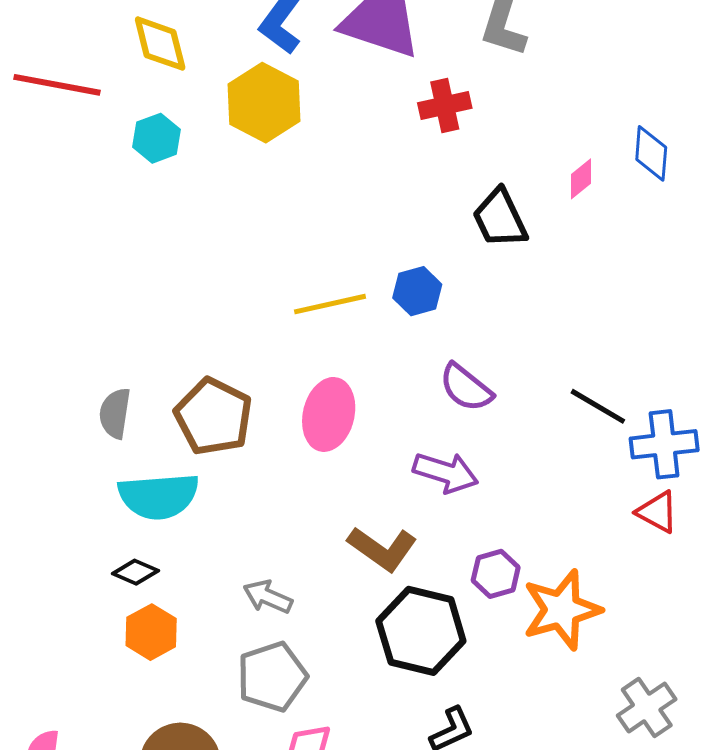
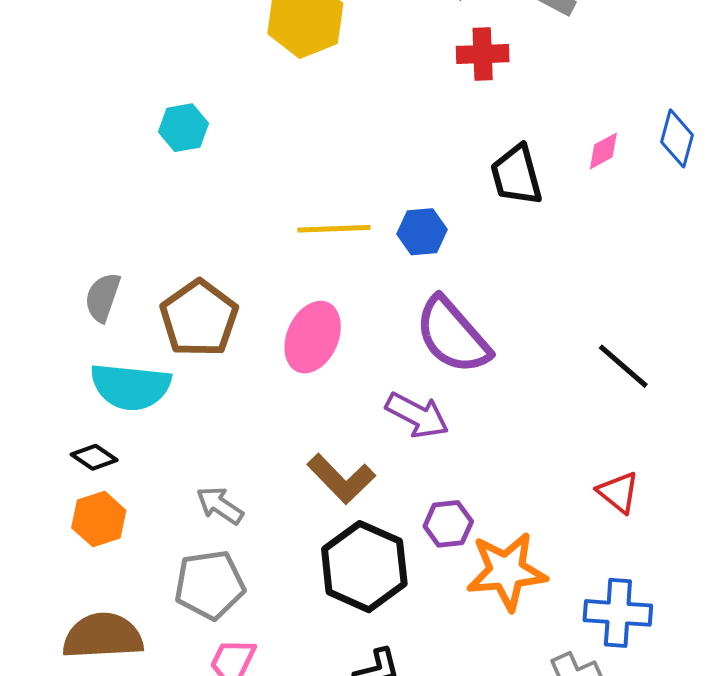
cyan hexagon: (156, 138) -> (183, 128), moved
purple semicircle: (466, 388) -> (453, 335), size x1.5
black line: (598, 406) -> (623, 366), moved
blue cross: (664, 444) -> (618, 613), moved

